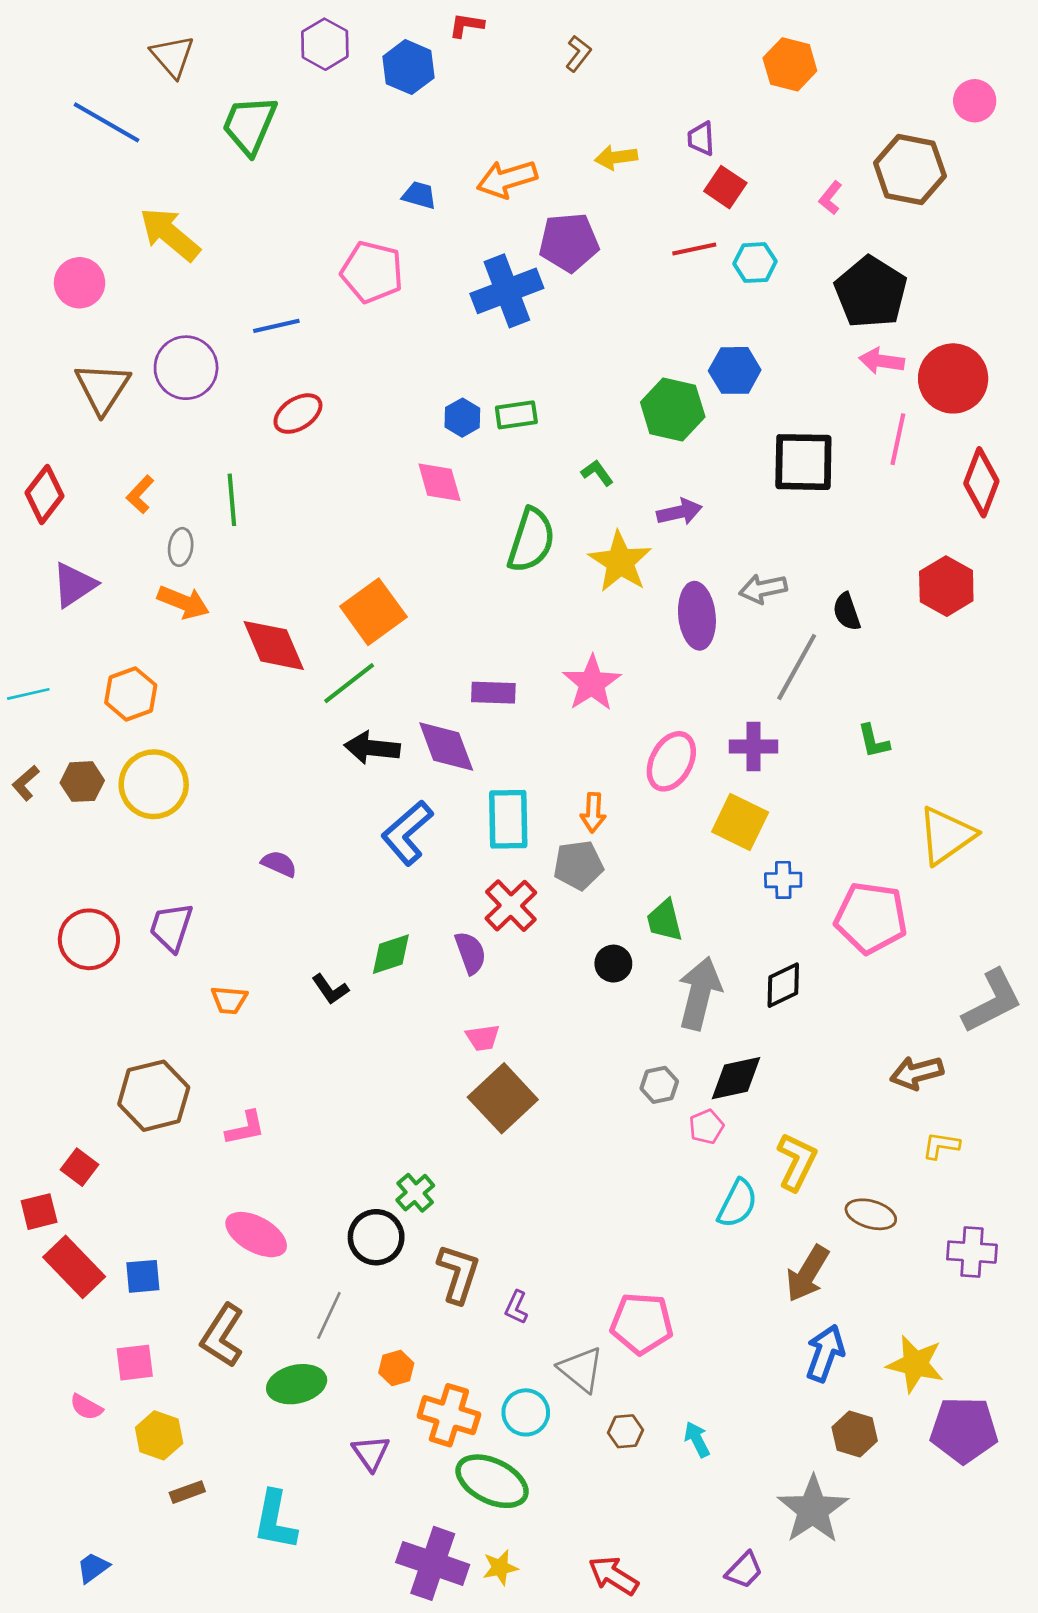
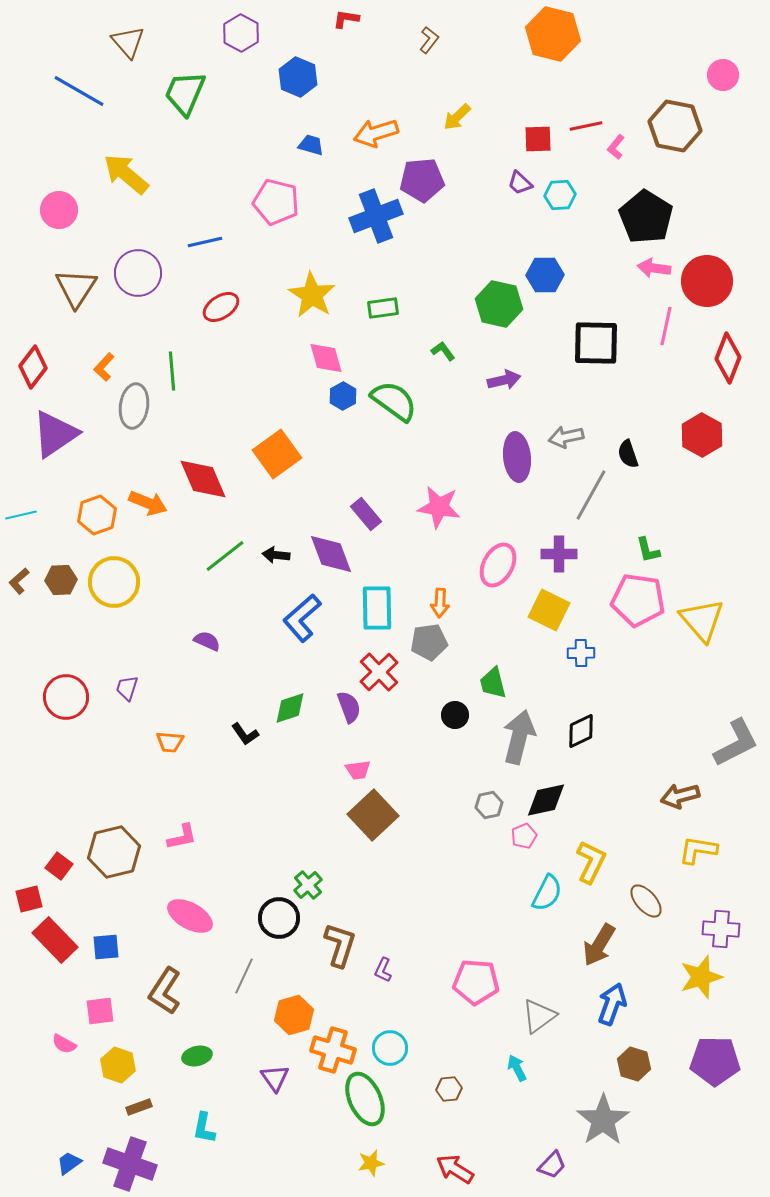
orange hexagon: (790, 64) -> (553, 34), moved, size x1.4
blue hexagon: (408, 67) -> (298, 77), moved
purple trapezoid: (701, 139) -> (520, 183), moved, turned -44
yellow arrow: (616, 157) -> (457, 117), turned -36
red square: (725, 187) -> (538, 139), turned -36
red line: (694, 249) -> (586, 126), moved
blue hexagon: (462, 418) -> (343, 396), moved
green semicircle: (531, 540) -> (394, 401), turned -72
gray ellipse: (181, 547) -> (134, 406), size x1.6
yellow star: (620, 562) -> (312, 295), moved
purple triangle: (74, 585) -> (55, 434), size x1.4
orange arrow: (183, 602) -> (148, 503), moved
green line: (349, 683) -> (225, 556), moved
pink star: (592, 683) -> (439, 507), turned -30
purple rectangle: (493, 693) -> (366, 514), turned 48
black arrow: (372, 748) -> (276, 555), size x0.7
yellow triangle: (946, 835) -> (702, 620), turned -36
pink pentagon: (871, 918) -> (638, 600), moved
purple trapezoid: (171, 927) -> (127, 688), size x0.7
brown hexagon: (154, 1096) -> (114, 852), moved
yellow L-shape: (941, 1146) -> (698, 850), size x1.4
brown ellipse: (871, 1214) -> (646, 901), turned 33
yellow star: (915, 1364) -> (701, 977), moved, turned -30
orange hexagon: (396, 1368) -> (294, 1015), size x1.5
gray triangle: (581, 1369) -> (539, 1016), moved, turned 45
green ellipse: (297, 1384) -> (197, 1056), moved, size x0.7
brown hexagon: (625, 1431) -> (449, 1089), moved
green ellipse: (492, 1481) -> (365, 1099), turned 40
cyan L-shape: (275, 1520) -> (204, 1128), size x0.7
purple cross: (433, 1563) -> (130, 1164), moved

